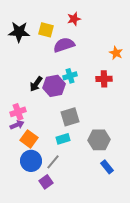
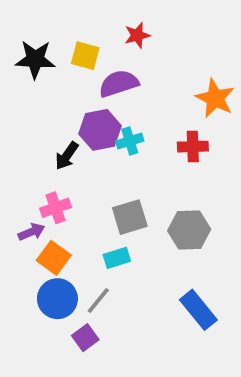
orange star: (116, 53) -> (215, 98), size x1.5
purple hexagon: (54, 86) -> (100, 130), moved
pink cross: (18, 112) -> (56, 208), moved
gray hexagon: (99, 140) -> (189, 230), moved
blue rectangle: (107, 167) -> (198, 310), size x1.5

